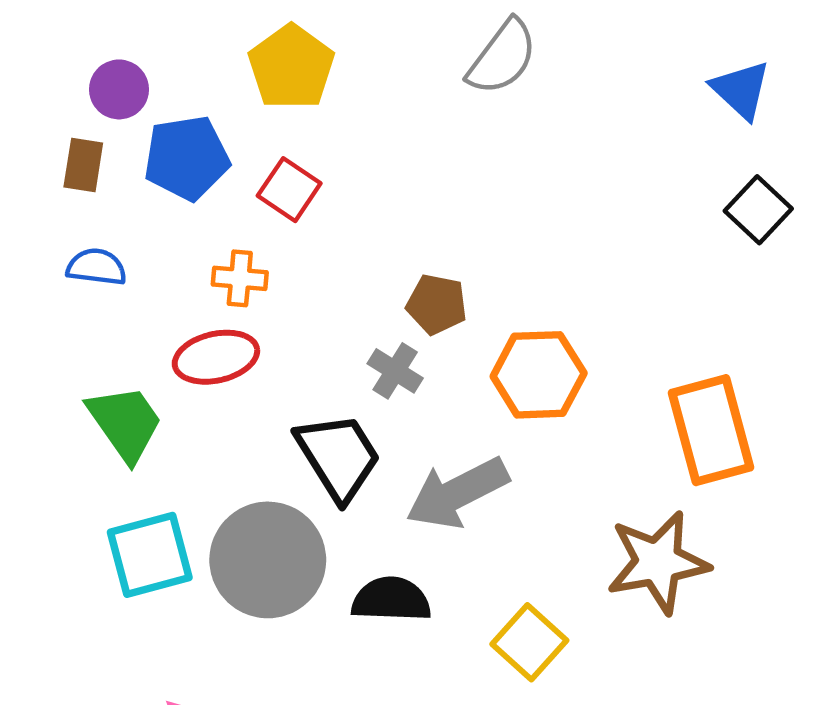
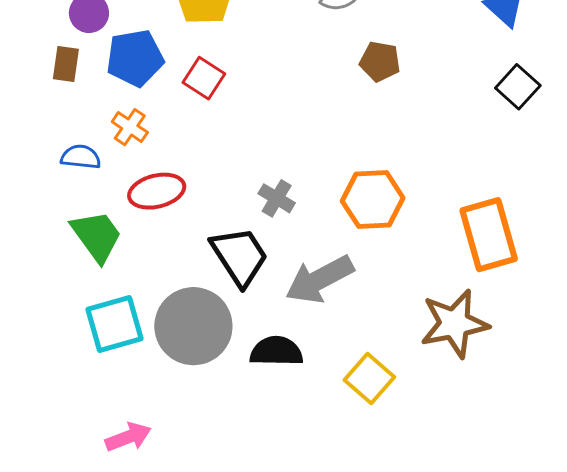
blue semicircle: (96, 267) -> (81, 157), moved
orange cross: (240, 278) -> (130, 127), moved, turned 30
brown pentagon: (437, 304) -> (380, 61), moved

